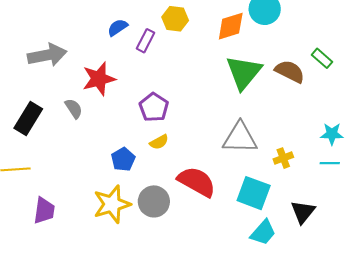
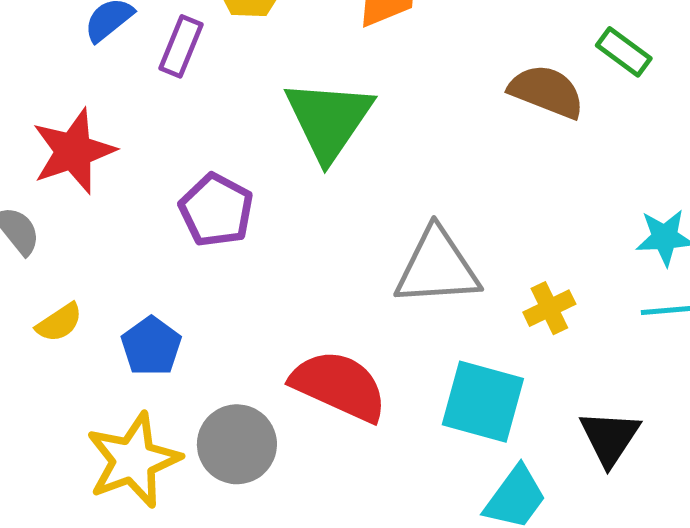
green triangle: (244, 72) -> (329, 120), moved
yellow semicircle: (159, 142) -> (59, 323), moved

